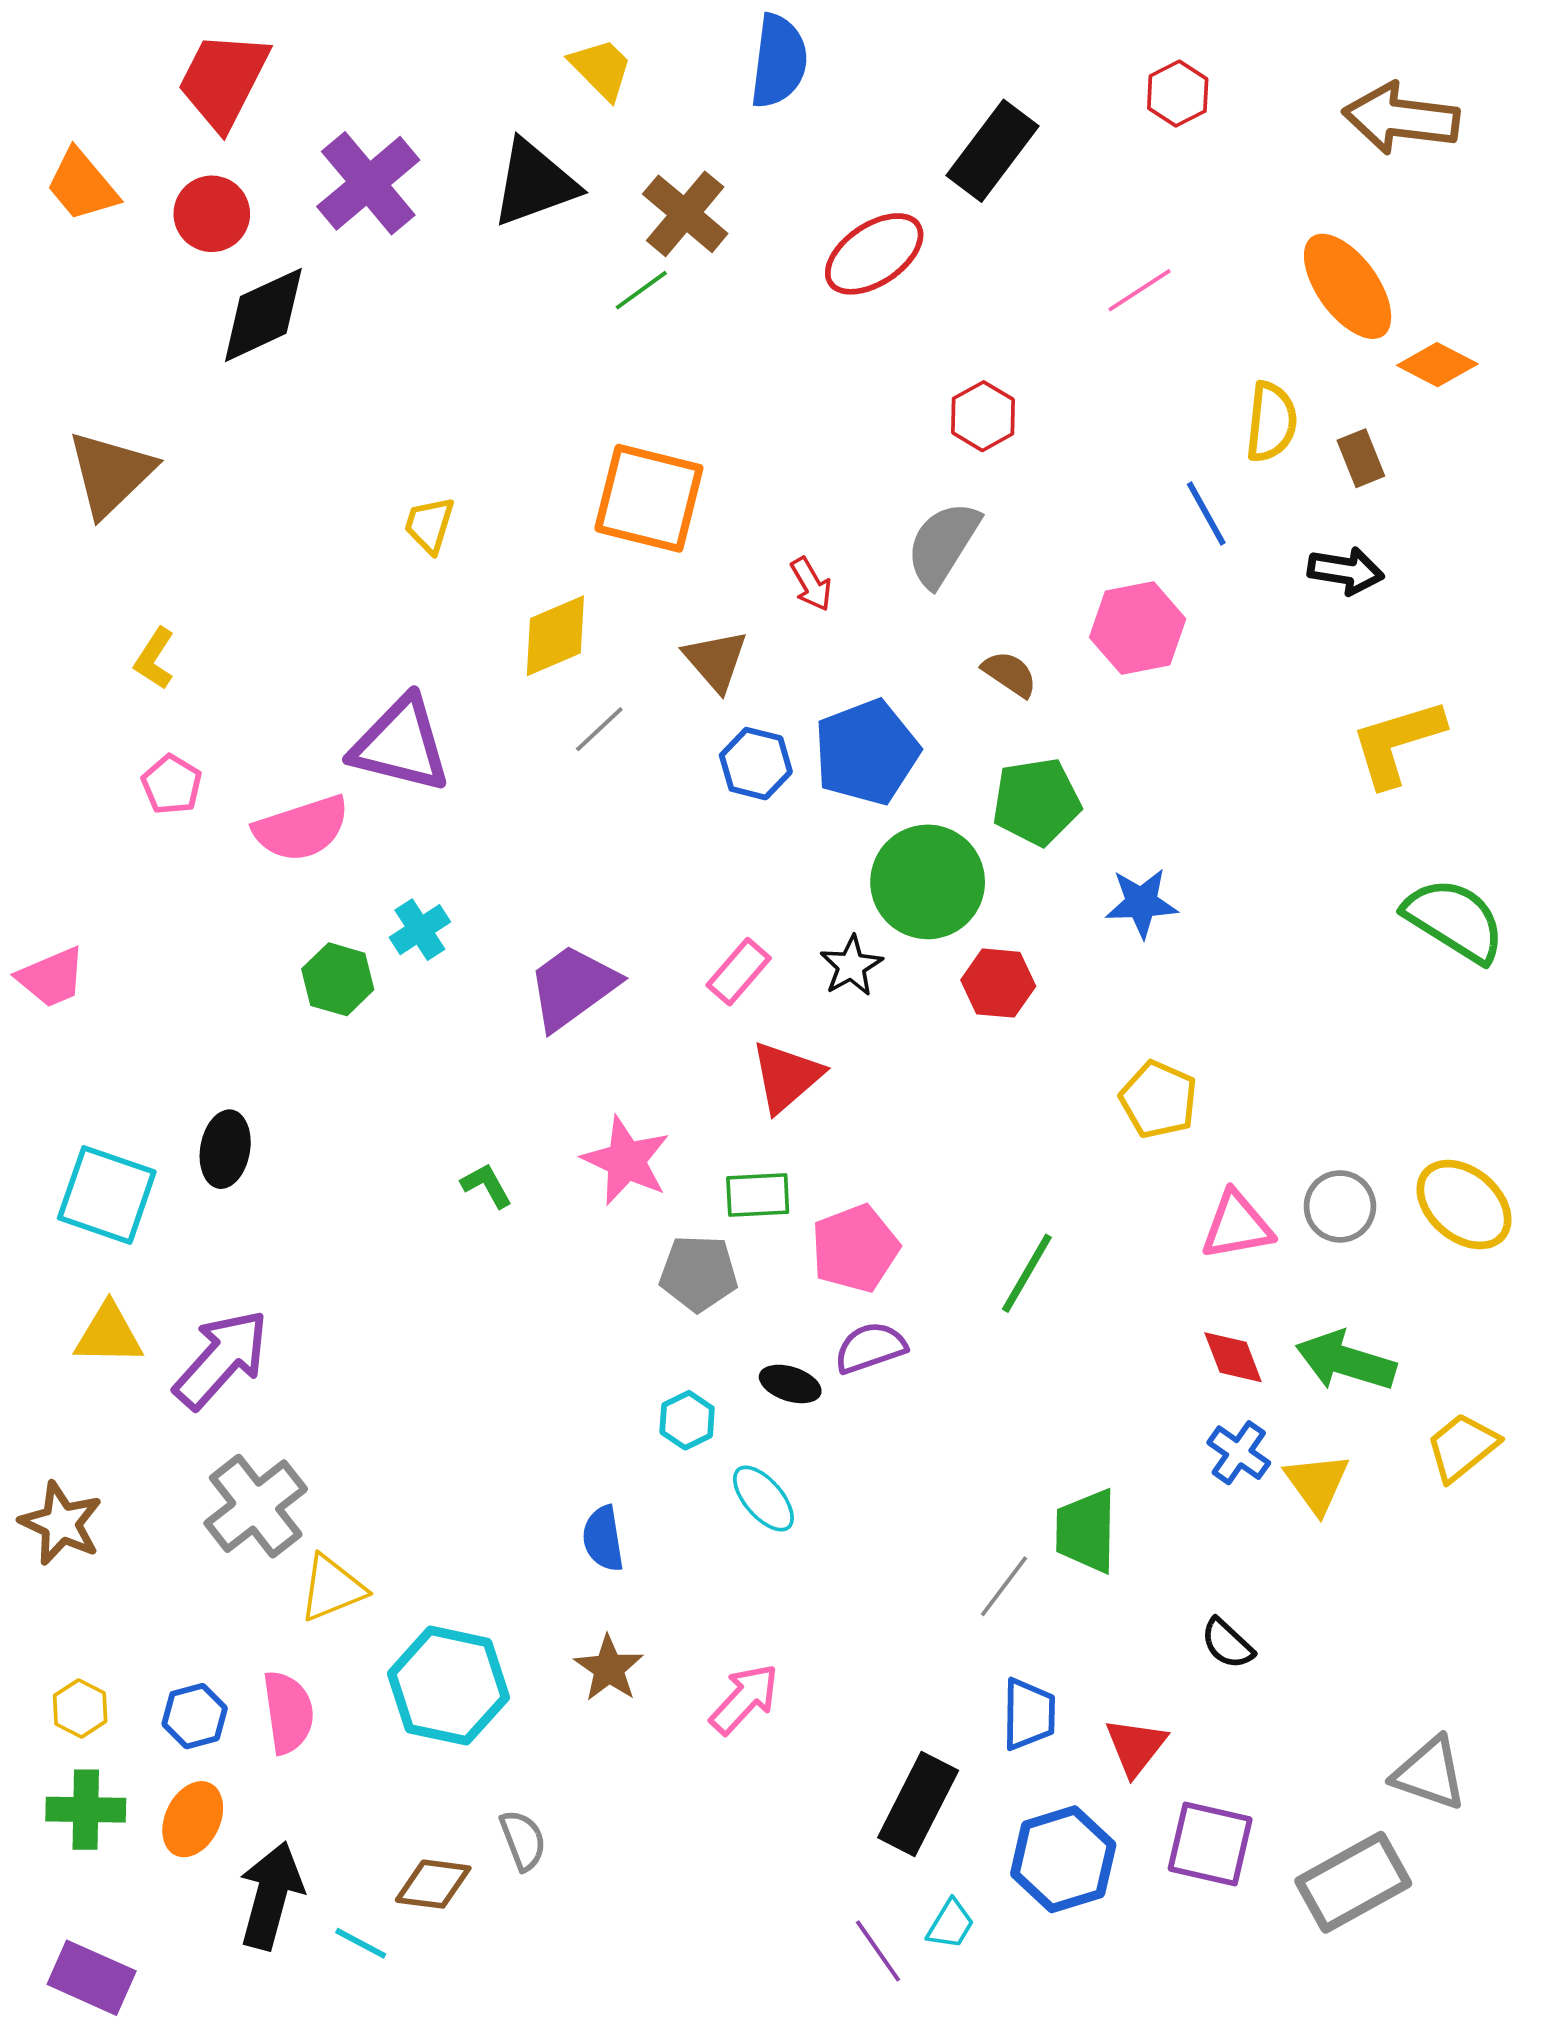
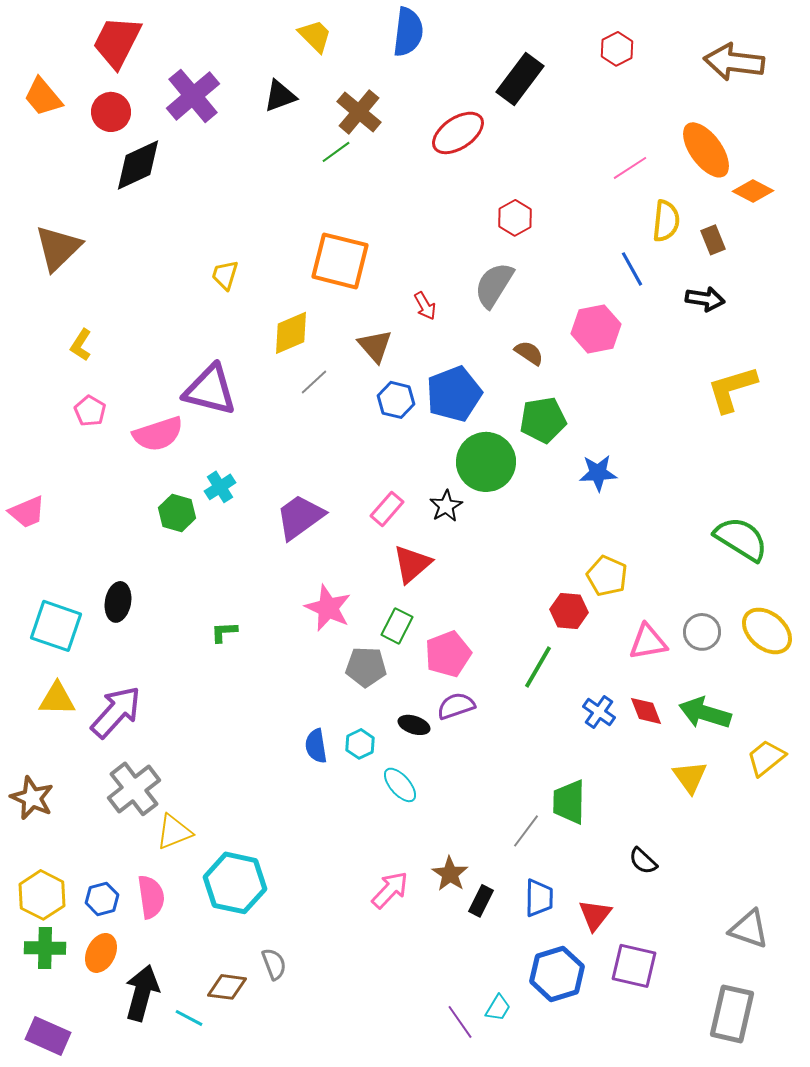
black triangle: (534, 183) -> (280, 96), size x0.7
pink line: (1140, 290) -> (630, 168), moved
green semicircle: (1454, 920) -> (741, 539), moved
red hexagon: (998, 983) -> (569, 611), moved
green L-shape: (487, 1185) -> (224, 632), moved, turned -64
green rectangle: (758, 1195) -> (397, 626), turned -60
blue cross: (1239, 1453) -> (599, 712), moved
blue semicircle: (603, 1539) -> (316, 746), moved
brown star: (609, 1668) -> (450, 874), moved
yellow hexagon: (80, 1708) -> (42, 895), size x1.6
black rectangle: (918, 1804) -> (481, 901), moved, size x0.6
gray rectangle: (1353, 1882) -> (732, 1014), moved, turned -48

